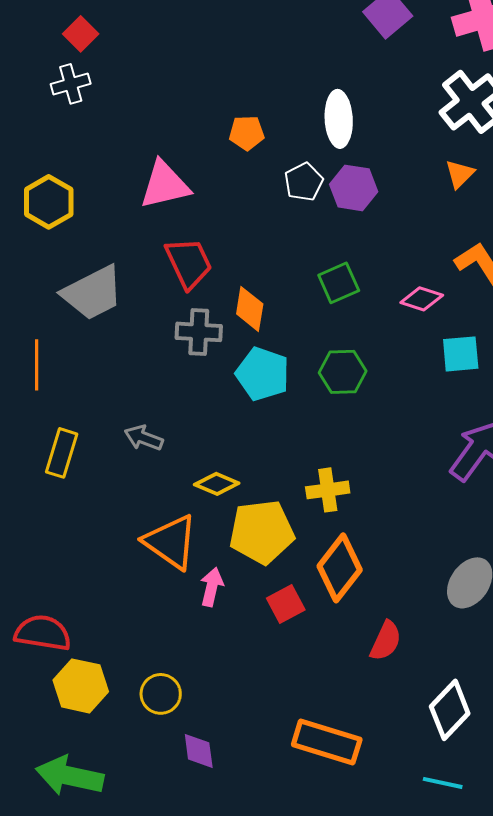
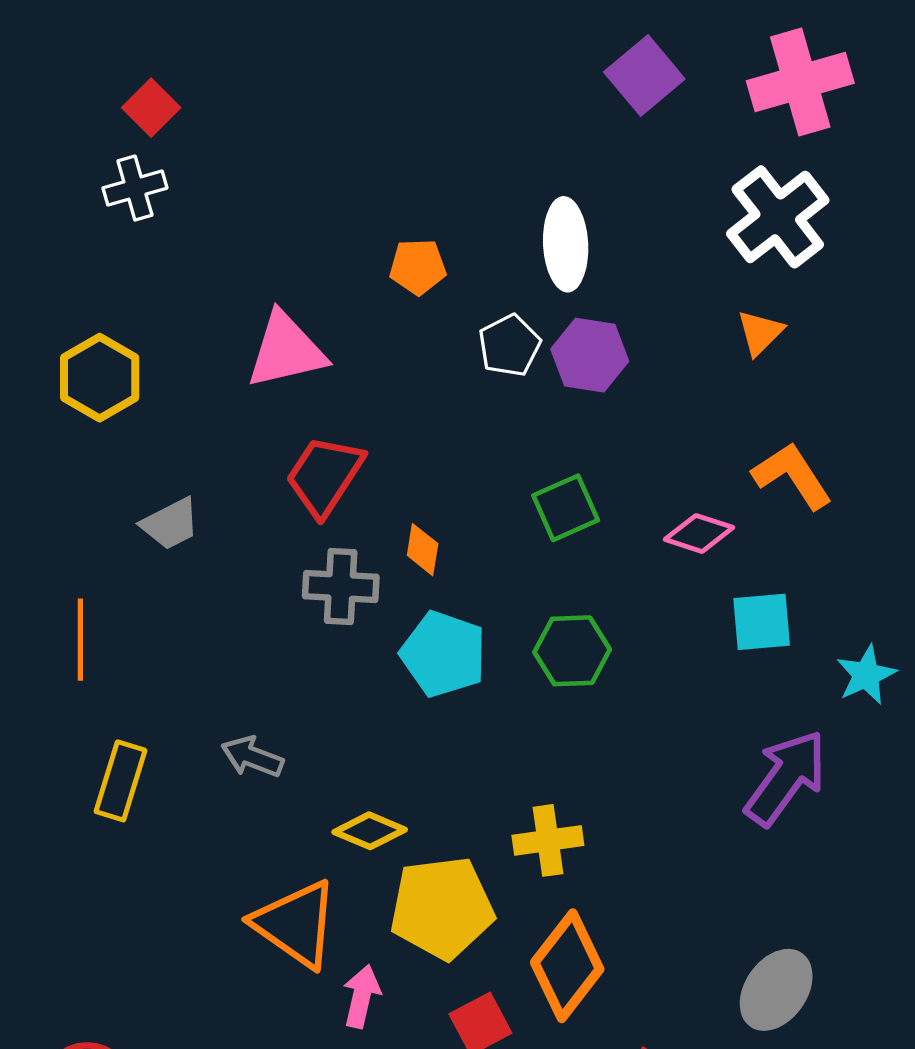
red trapezoid: (189, 263) -> (325, 476), turned -122
gray trapezoid: (93, 293) -> (170, 524), size x0.6
orange diamond: (250, 309) -> (423, 550), size x0.7

